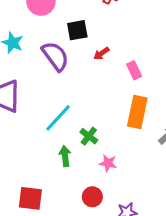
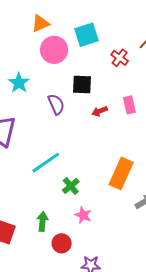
purple semicircle: (55, 56) -> (56, 104), size x0.7
pink rectangle: (134, 70) -> (129, 105), moved
green arrow: (65, 156) -> (42, 222), moved

